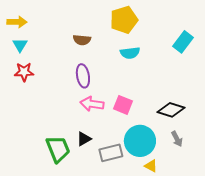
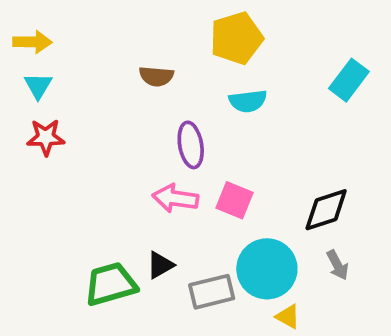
purple ellipse: (83, 76) -> (191, 145), moved
black diamond: (171, 110) -> (326, 210), turned -36
green trapezoid: (58, 149) -> (111, 284), turned -84

